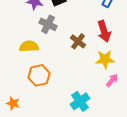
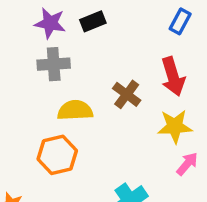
gray cross: (48, 24) -> (54, 64), moved, turned -30
yellow semicircle: (29, 46) -> (75, 110), moved

